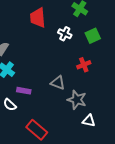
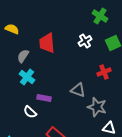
red trapezoid: (38, 18) -> (47, 43), moved
white cross: (65, 34) -> (85, 41), turned 32

